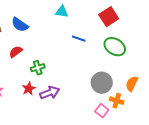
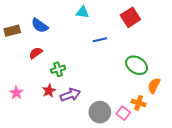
blue line: (79, 39) -> (100, 40), turned -32
green ellipse: (115, 47) -> (137, 65), moved
gray circle: (102, 83) -> (100, 112), moved

